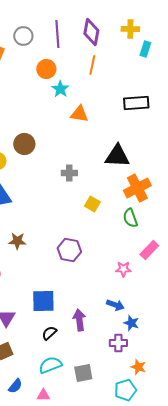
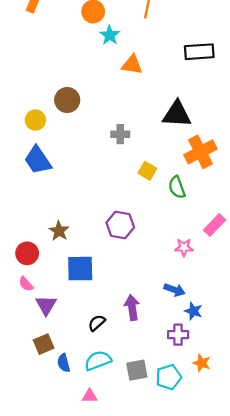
green semicircle: (130, 218) -> (177, 187), moved
brown star: (17, 241) -> (59, 231), moved, turned 30
blue square: (43, 301) -> (80, 269), moved
blue semicircle: (15, 386) -> (64, 363), moved, turned 126
cyan pentagon: (125, 390) -> (169, 377), moved

